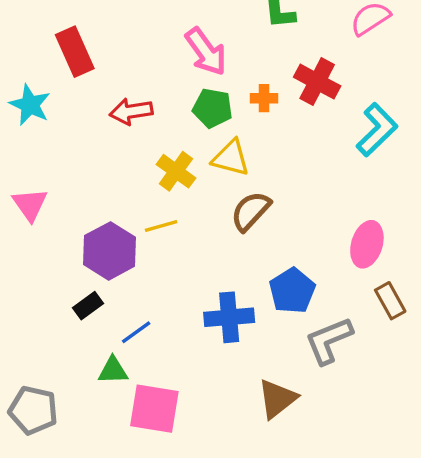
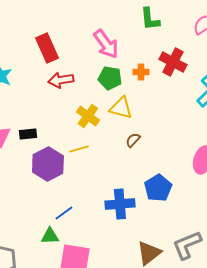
red rectangle: (75, 52) -> (47, 48), moved
brown semicircle: (251, 211) -> (133, 140), size x0.6
black rectangle: (88, 306) -> (28, 134), moved, turned 30
gray L-shape: (329, 341) -> (187, 245), moved

